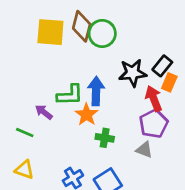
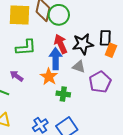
black rectangle: (162, 66) -> (105, 38), turned -35
green L-shape: (70, 95) -> (26, 47), moved
red arrow: (154, 99) -> (61, 44), moved
gray triangle: (144, 150) -> (79, 67), moved

